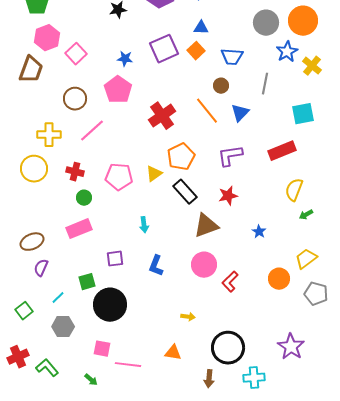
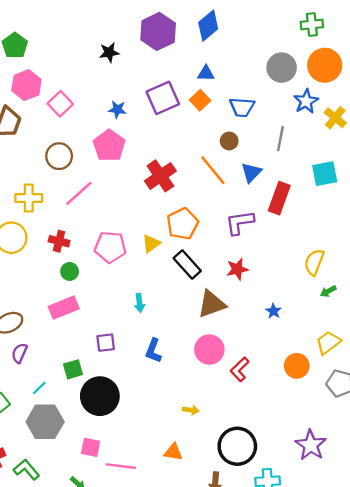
red rectangle: (282, 151) -> (279, 198), moved, turned -48
gray hexagon: (63, 327) -> (45, 422), size x1.4

